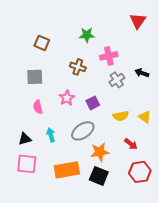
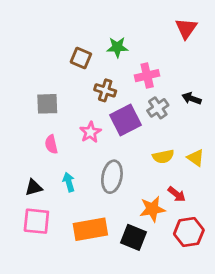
brown square: (42, 43) -> (81, 58), moved
purple square: (93, 103) -> (125, 120), moved, size x1.6
gray ellipse: (83, 131) -> (112, 177), turned -45
orange star: (100, 152) -> (152, 209), moved

